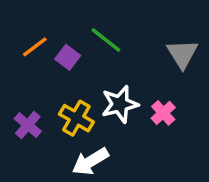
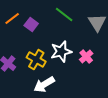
green line: (106, 40) -> (64, 15), moved

